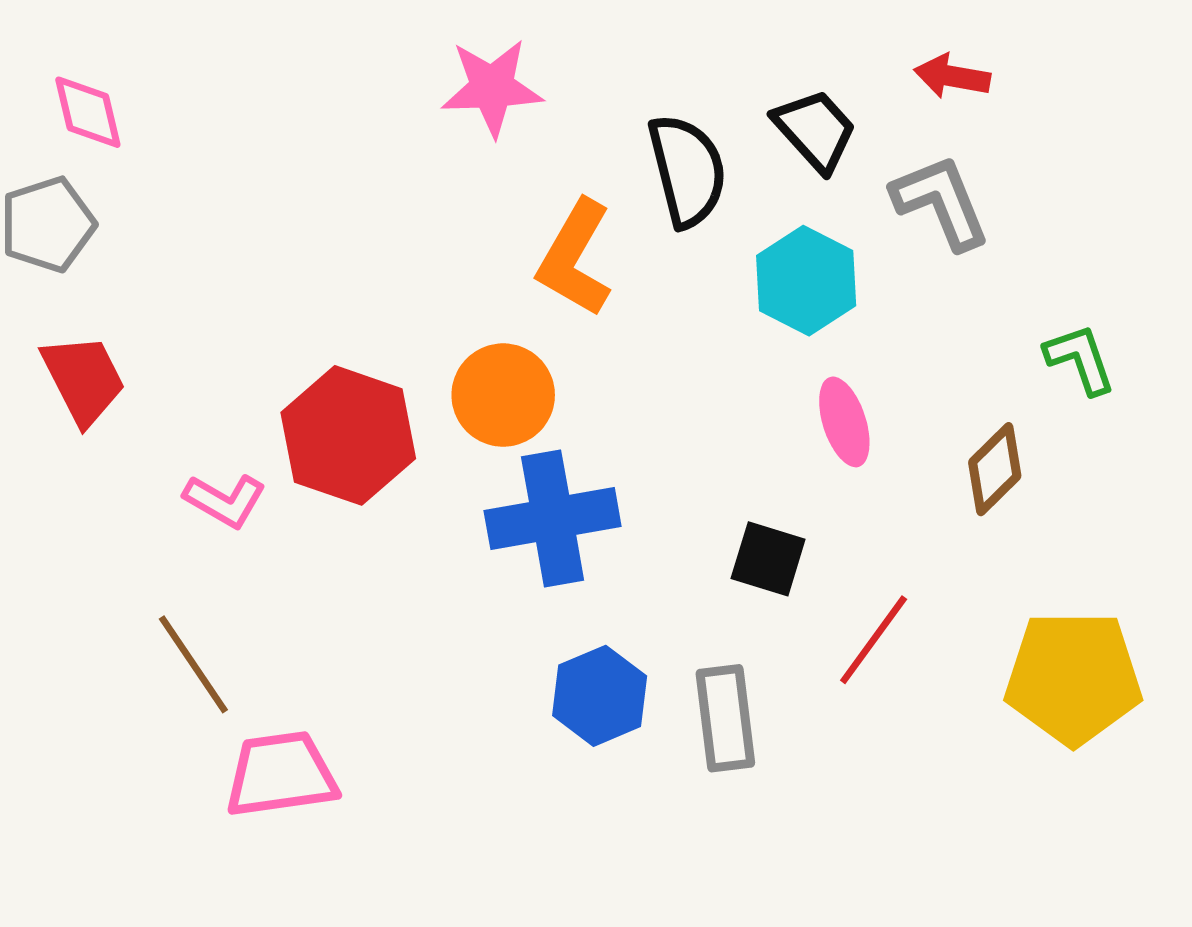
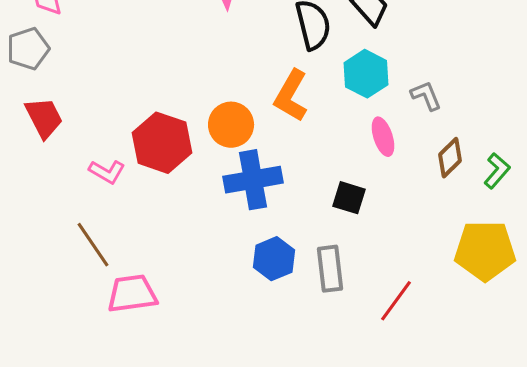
gray L-shape: (941, 202) -> (426, 96), moved, size x0.7
orange L-shape: (575, 258) -> (291, 96), moved
green L-shape: (1080, 359) -> (497, 171), moved, turned 60
red line: (874, 640) -> (396, 301), moved

